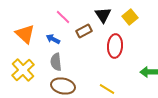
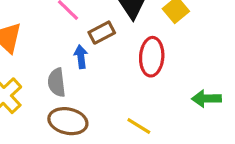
blue arrow: (53, 39) -> (81, 57), moved, turned 56

